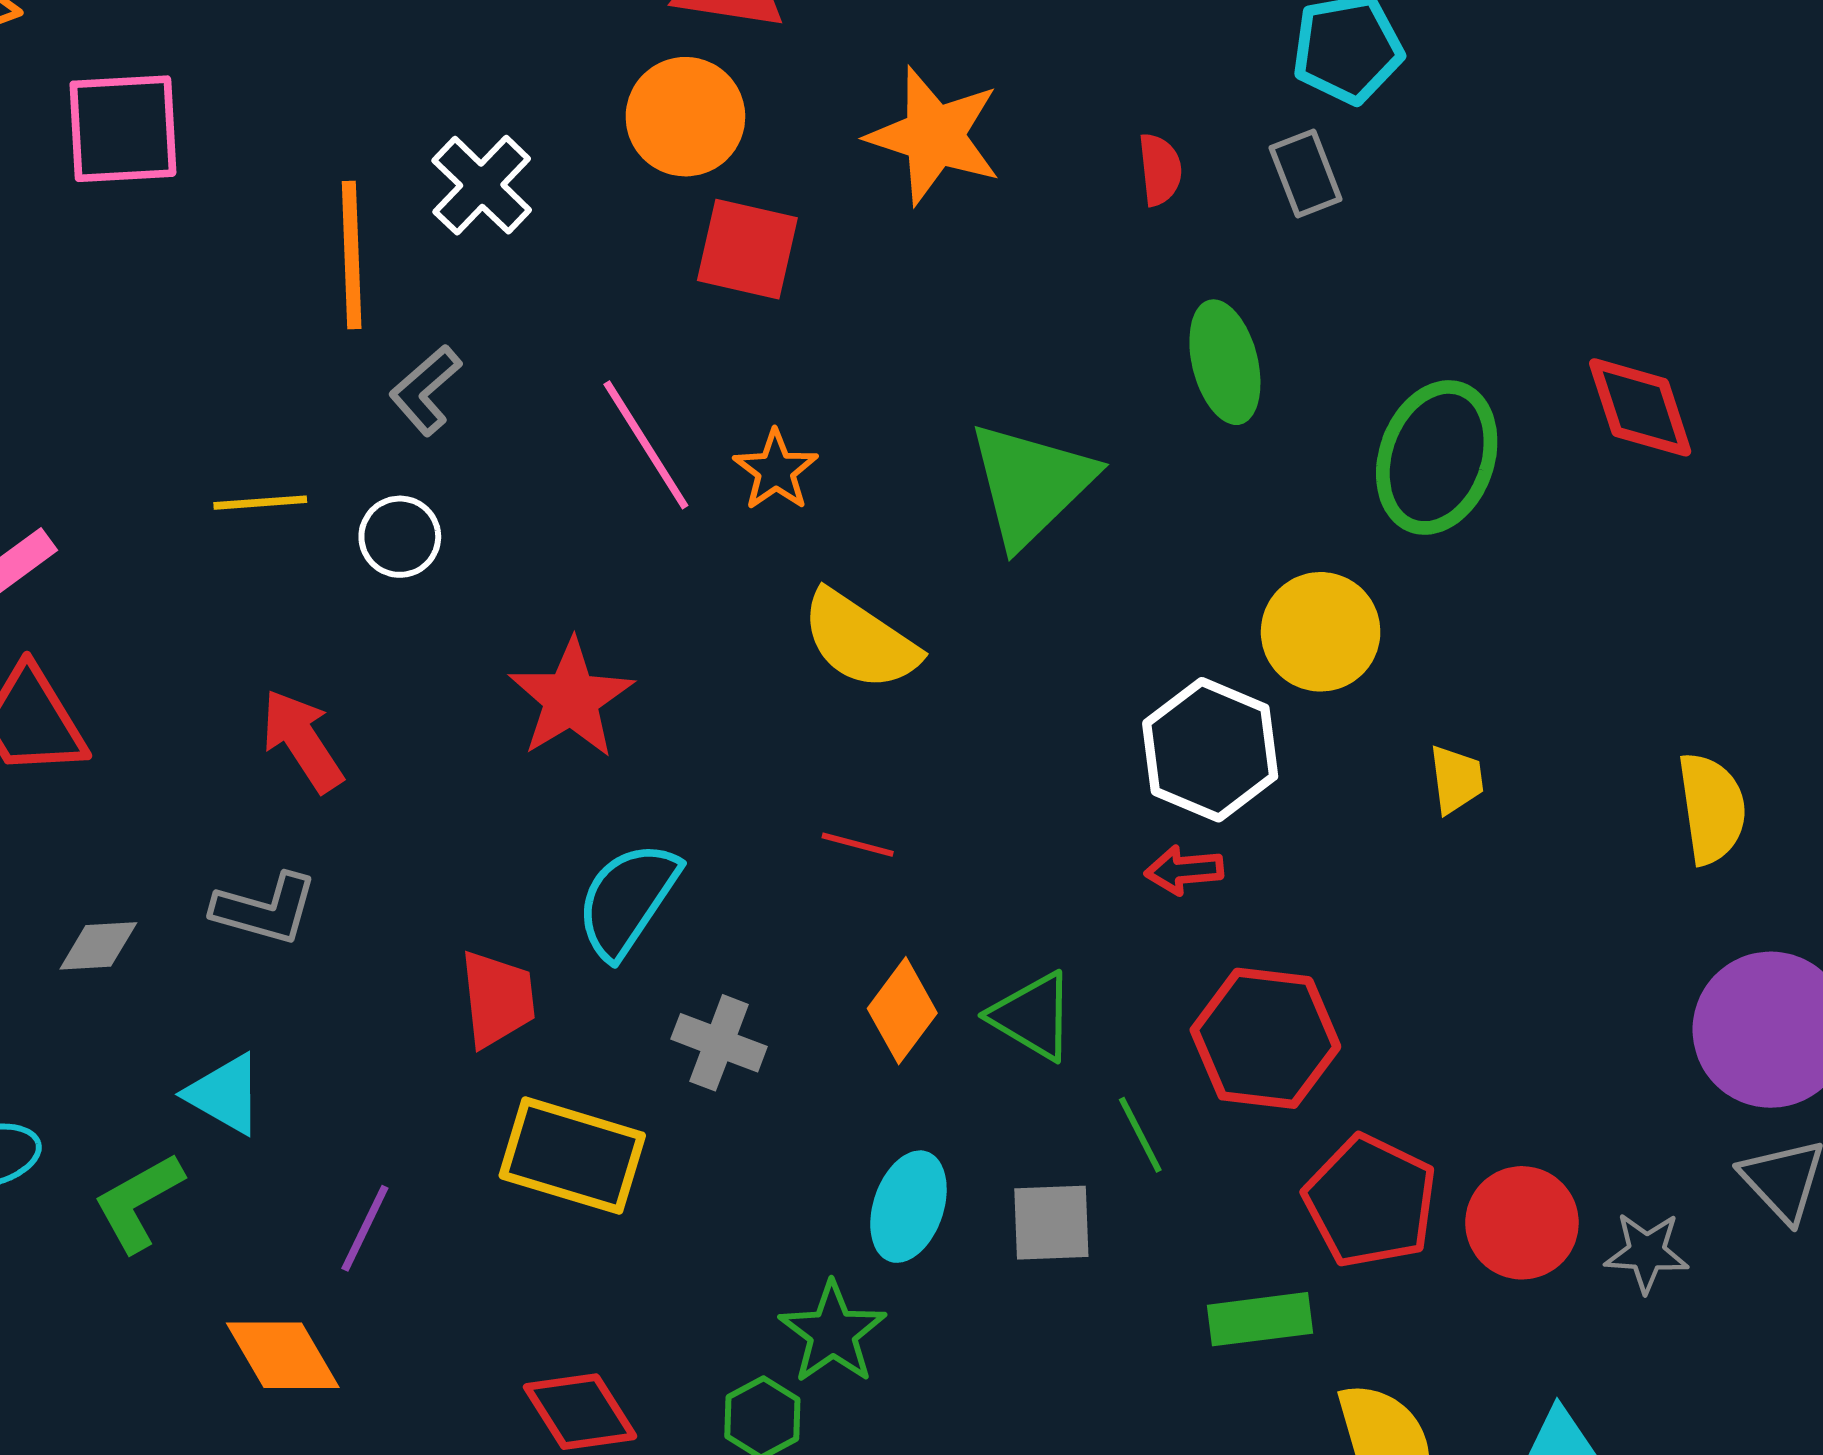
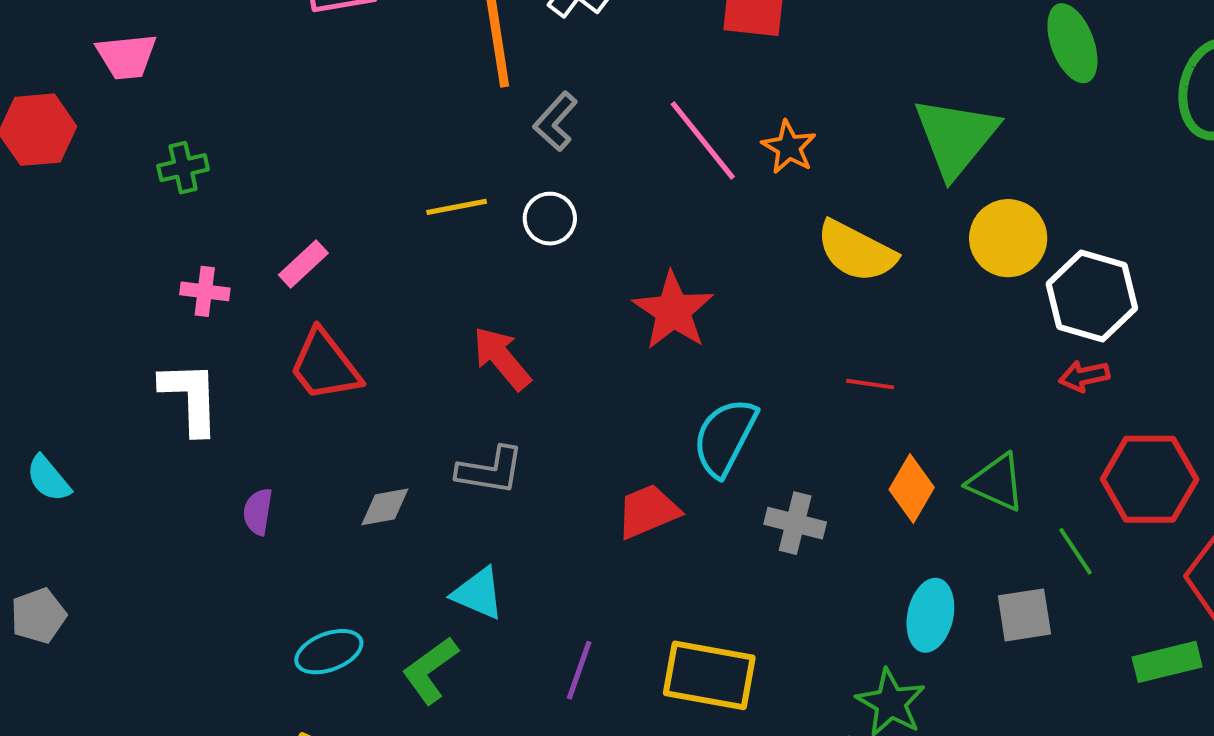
yellow circle: (1321, 632) -> (1008, 238), moved
red trapezoid: (497, 999) -> (648, 511), turned -100
yellow rectangle: (572, 1156) -> (709, 675), moved

